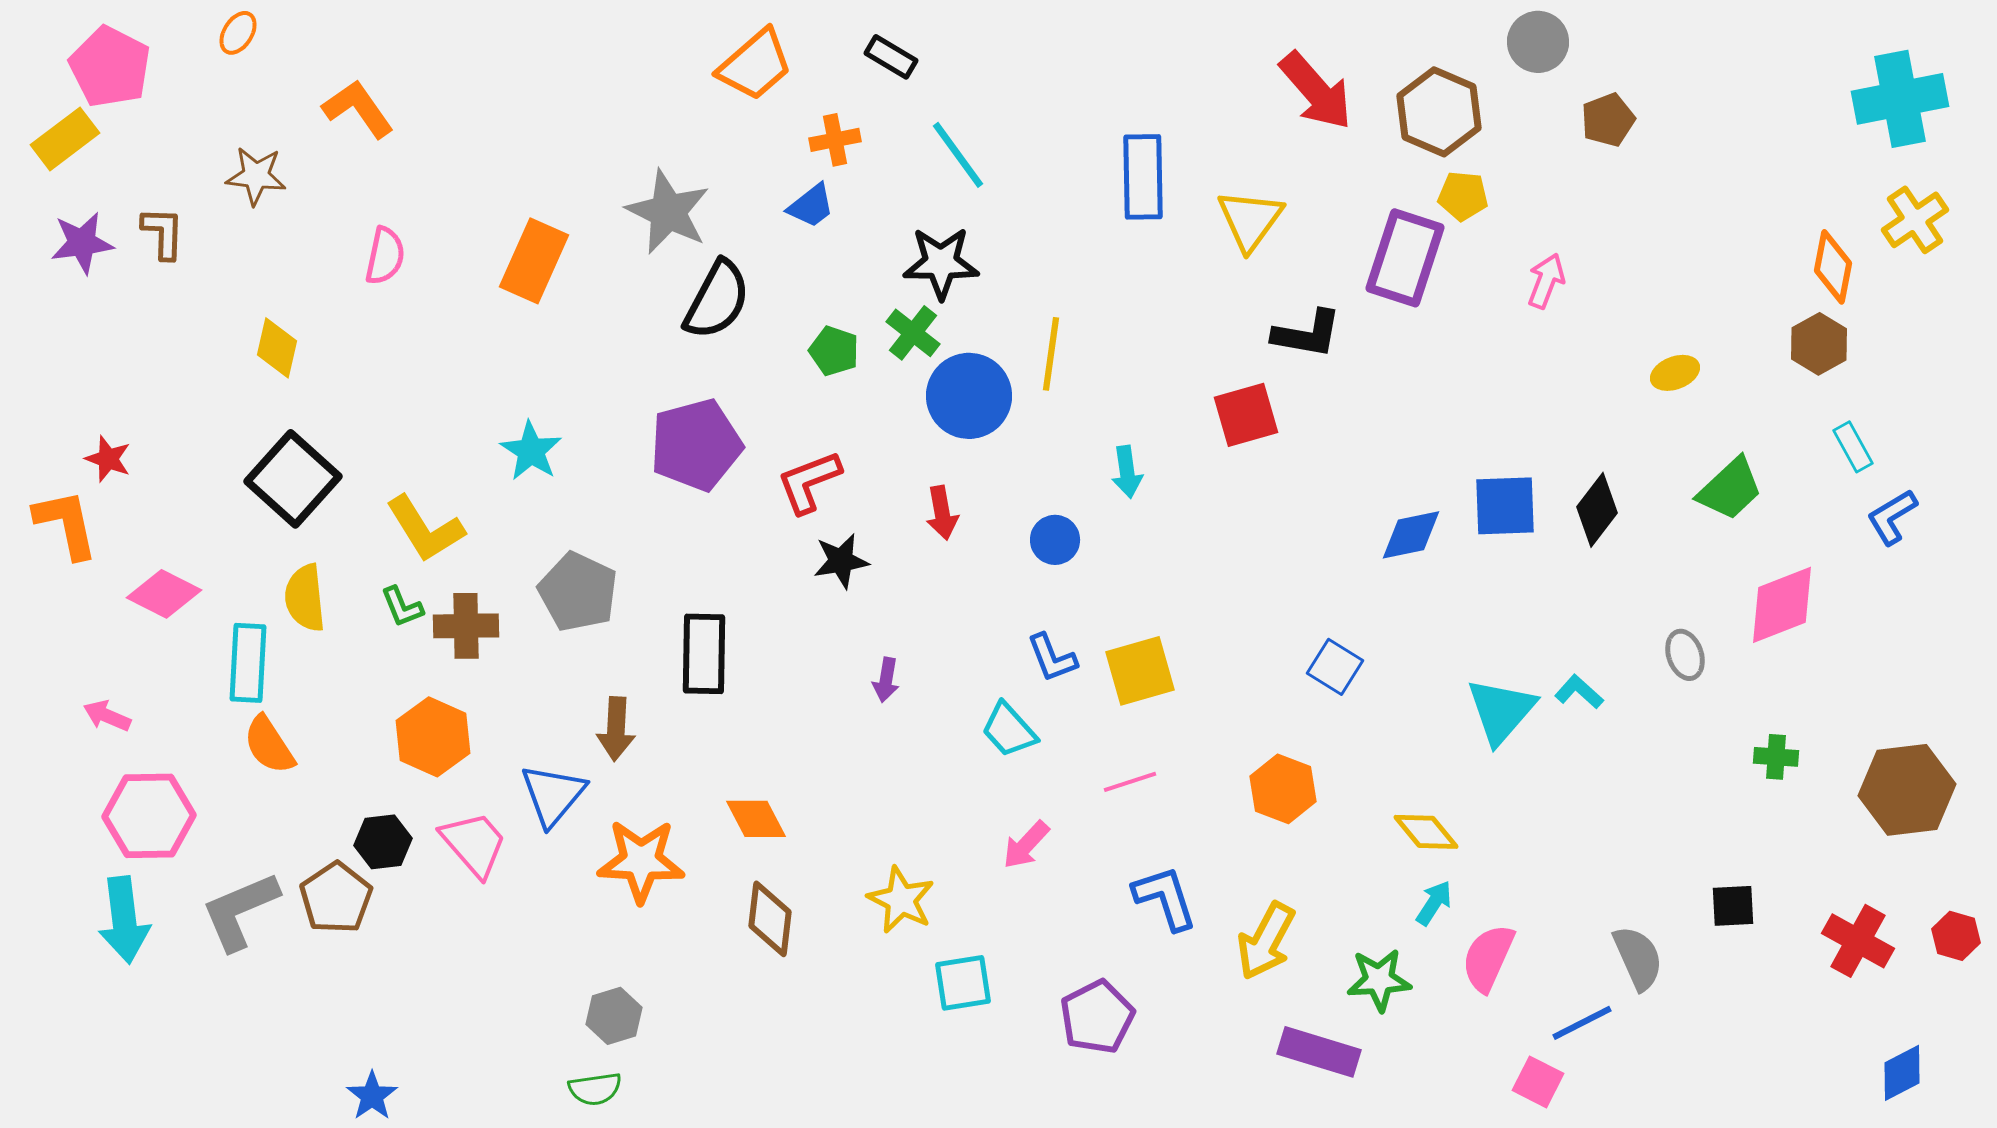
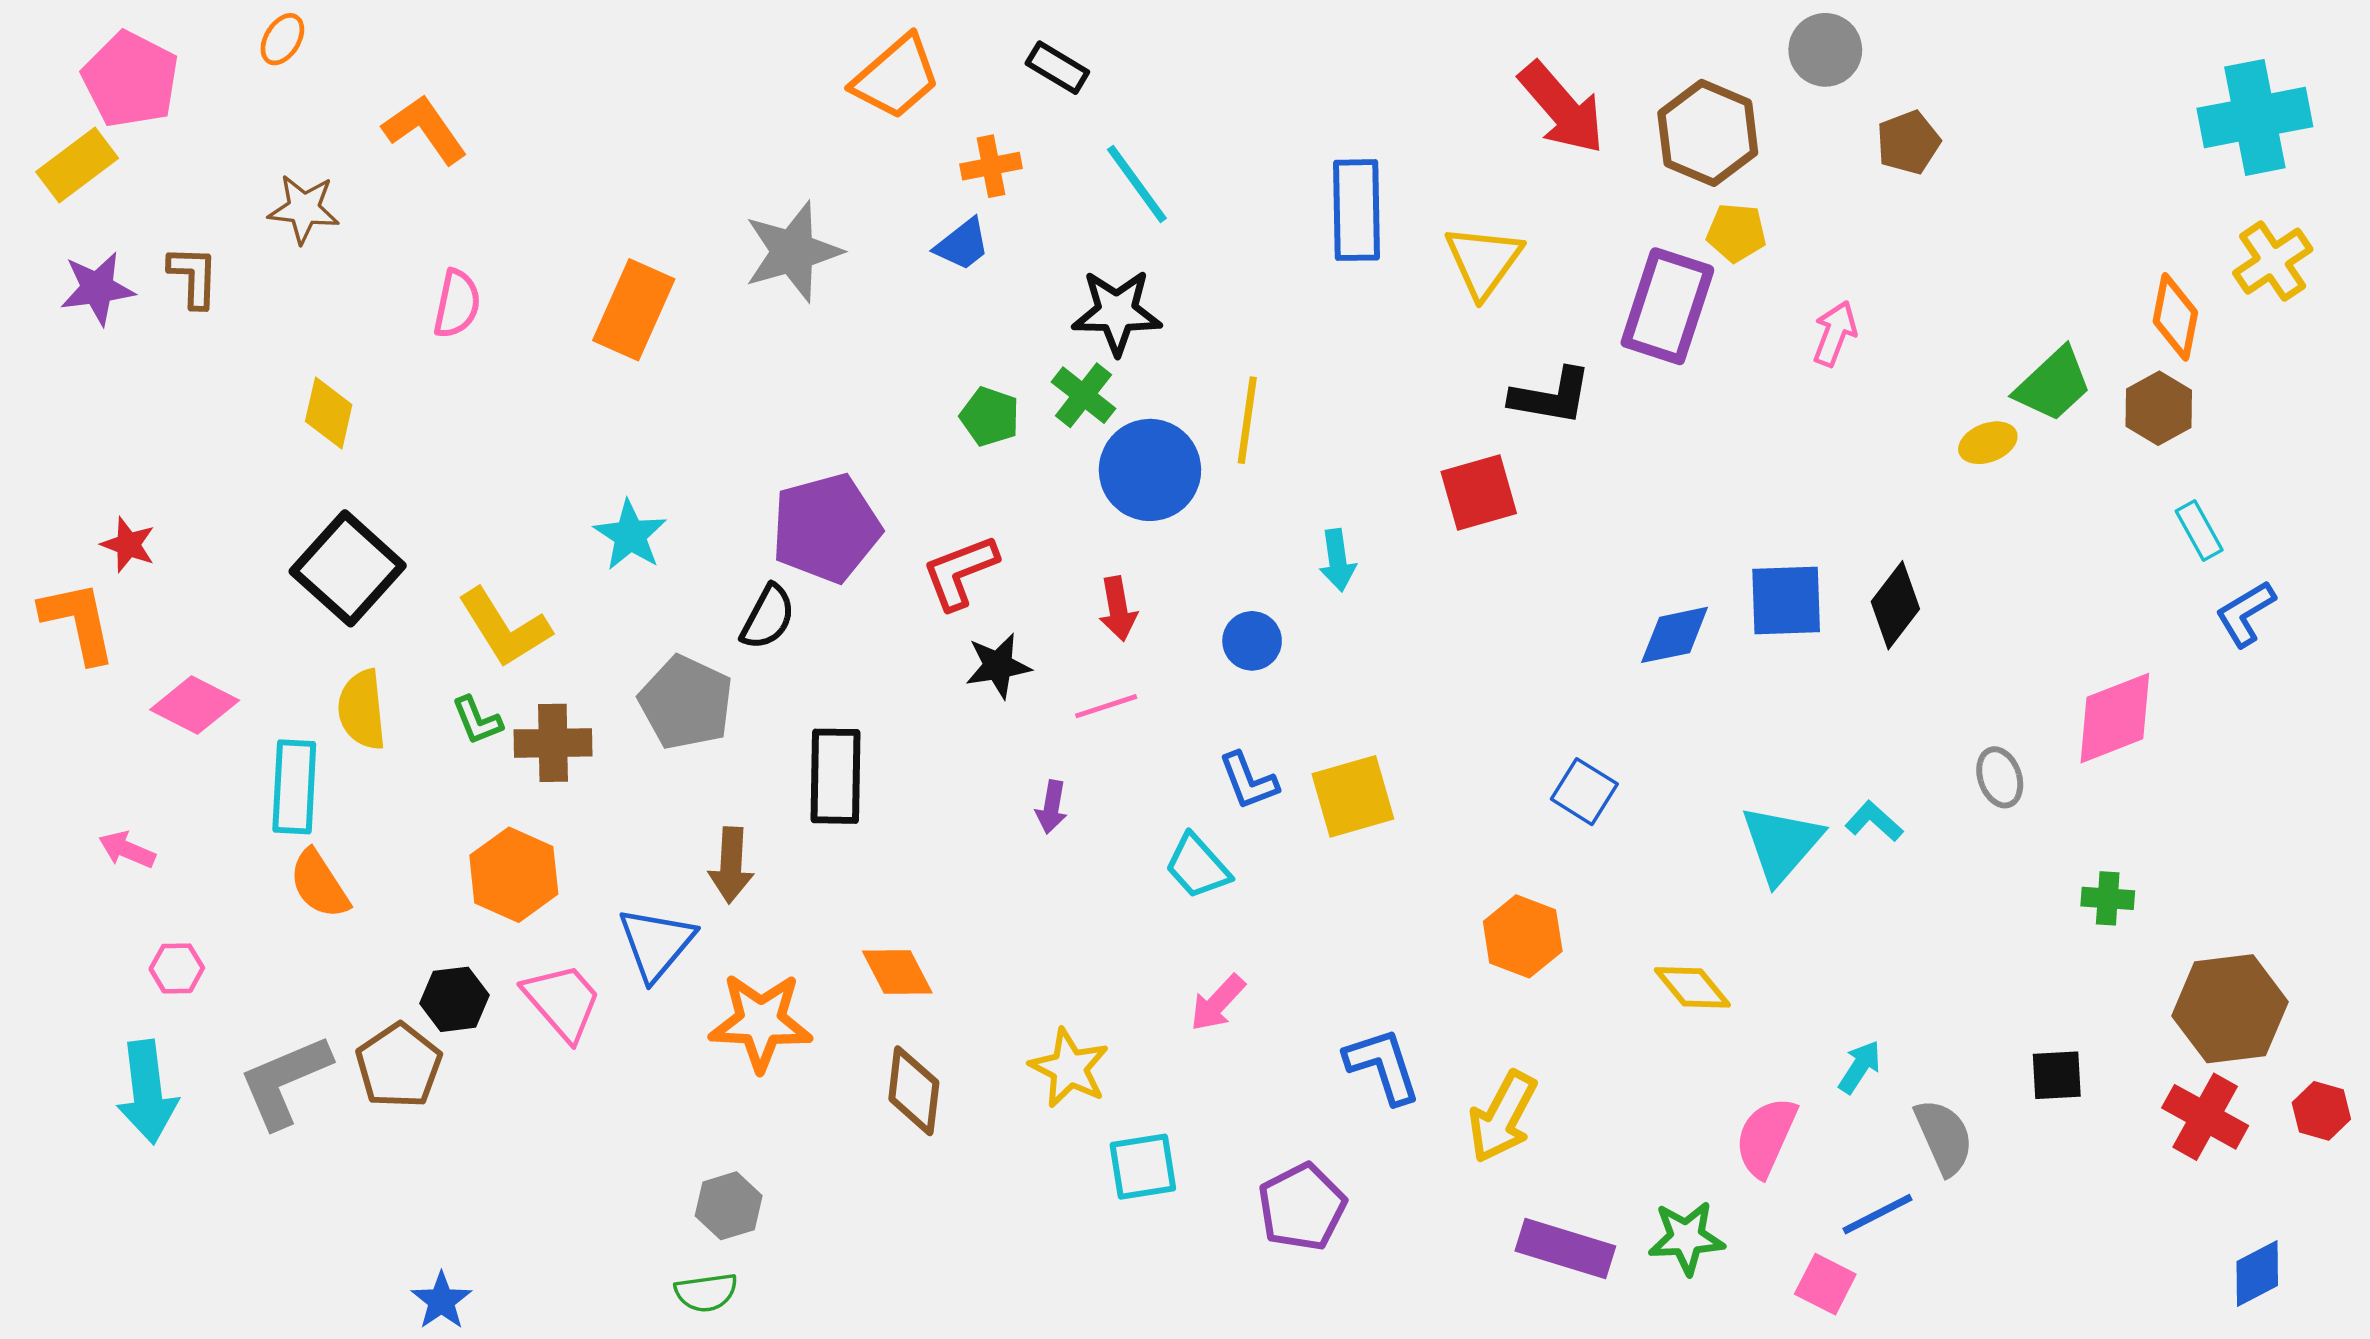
gray star: (668, 212) -> (793, 252), turned 30
black semicircle: (717, 300) -> (768, 617), moved, size x0.7
green trapezoid: (1730, 489) -> (2053, 385), moved
pink line: (1130, 782) -> (1106, 706), moved
brown hexagon: (1907, 790) -> (2230, 1009), moved
pink hexagon: (149, 816) -> (177, 968), size x0.5
cyan arrow: (1434, 903) -> (1860, 1067), moved
green star: (1379, 980) -> (1686, 1238), moved

